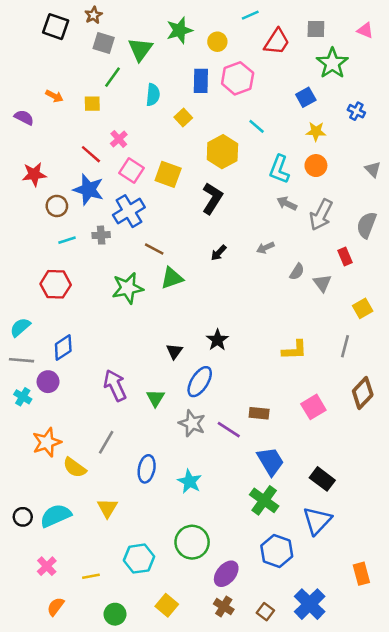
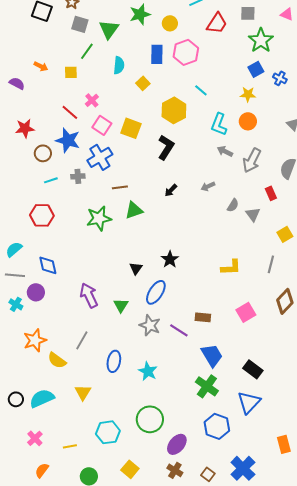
blue square: (306, 97) -> (256, 69), moved
brown line: (154, 249) -> (120, 187), turned -35
blue diamond: (63, 348) -> (48, 265), turned -70

